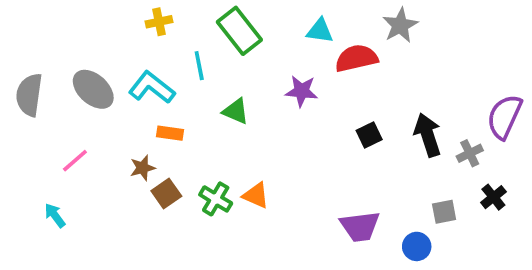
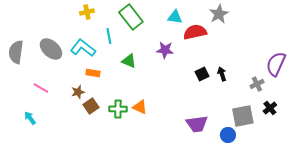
black arrow: (428, 135) -> (222, 74), moved, size x0.6
pink line: (75, 161) -> (41, 88), turned 70
green cross: (216, 199) -> (118, 109), turned -30
gray square: (444, 212) -> (243, 116), size x1.6

